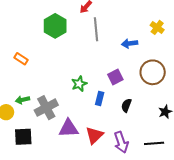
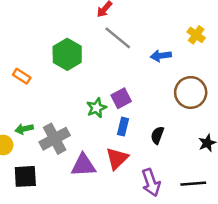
green hexagon: (55, 26) -> (67, 54), moved
gray line: (96, 29) -> (118, 38), turned -45
purple square: (115, 77) -> (121, 98), moved
red triangle: (94, 135) -> (117, 158), moved

